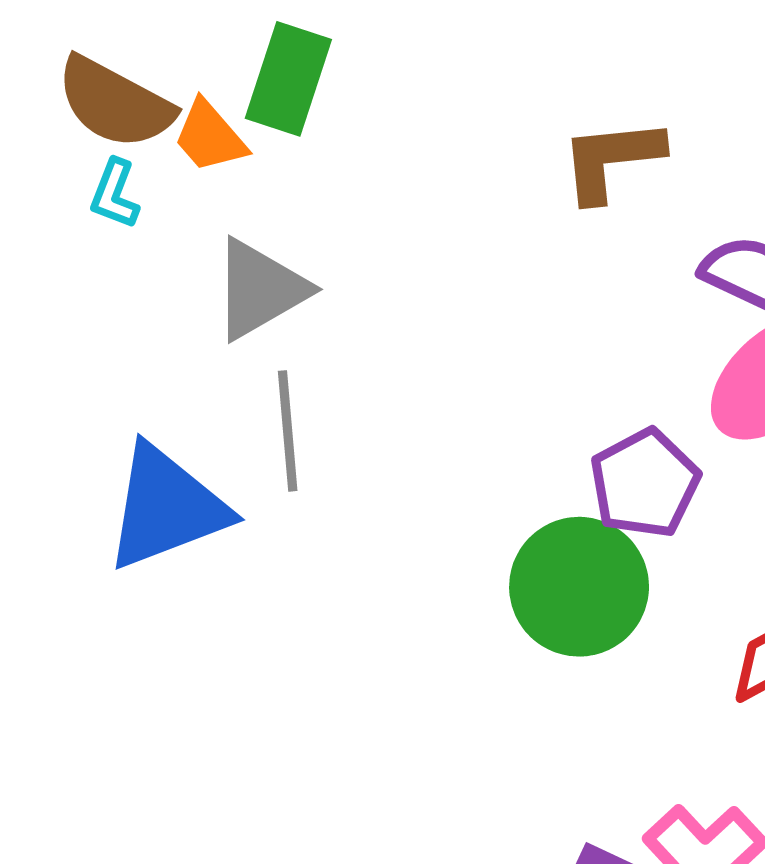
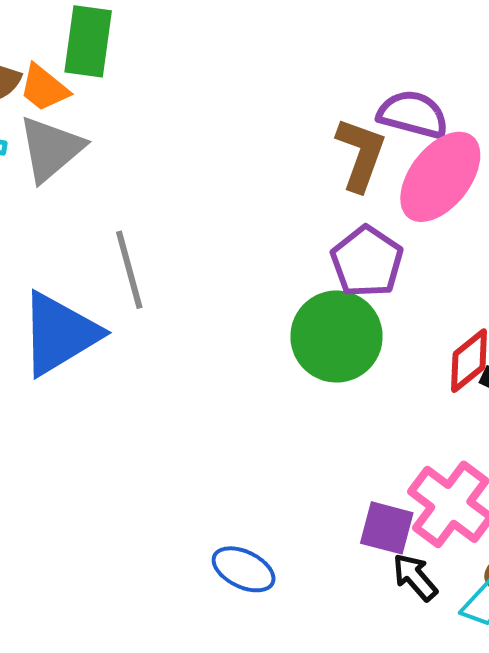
brown L-shape: (612, 159) -> (361, 154), moved, turned 126
gray triangle: (260, 289) -> (51, 149), moved

